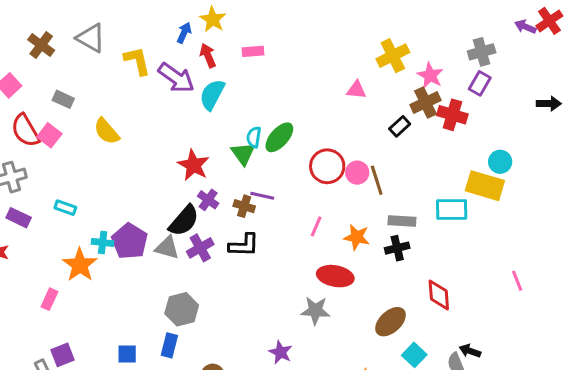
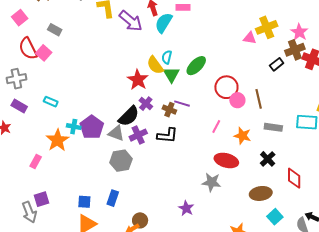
yellow cross: (393, 56) -> (267, 27), moved
cyan semicircle: (212, 95) -> (164, 23), moved
yellow semicircle: (107, 131) -> (155, 65), moved
cyan semicircle: (254, 137) -> (167, 57), moved
pink circle: (357, 173) -> (237, 100), moved
black cross: (397, 248) -> (268, 159), moved, turned -35
gray hexagon: (182, 309) -> (121, 161), moved
brown ellipse: (390, 322) -> (261, 193), turned 30

